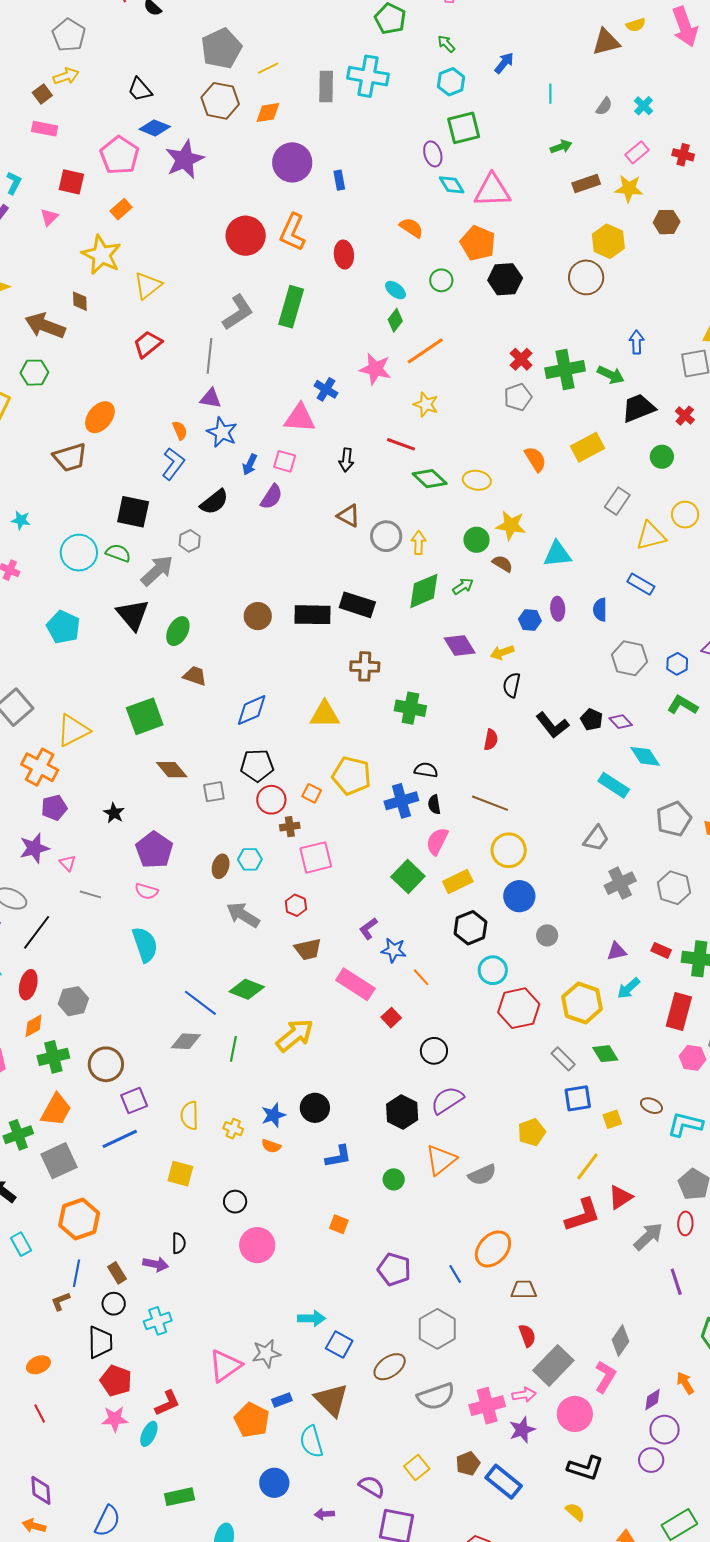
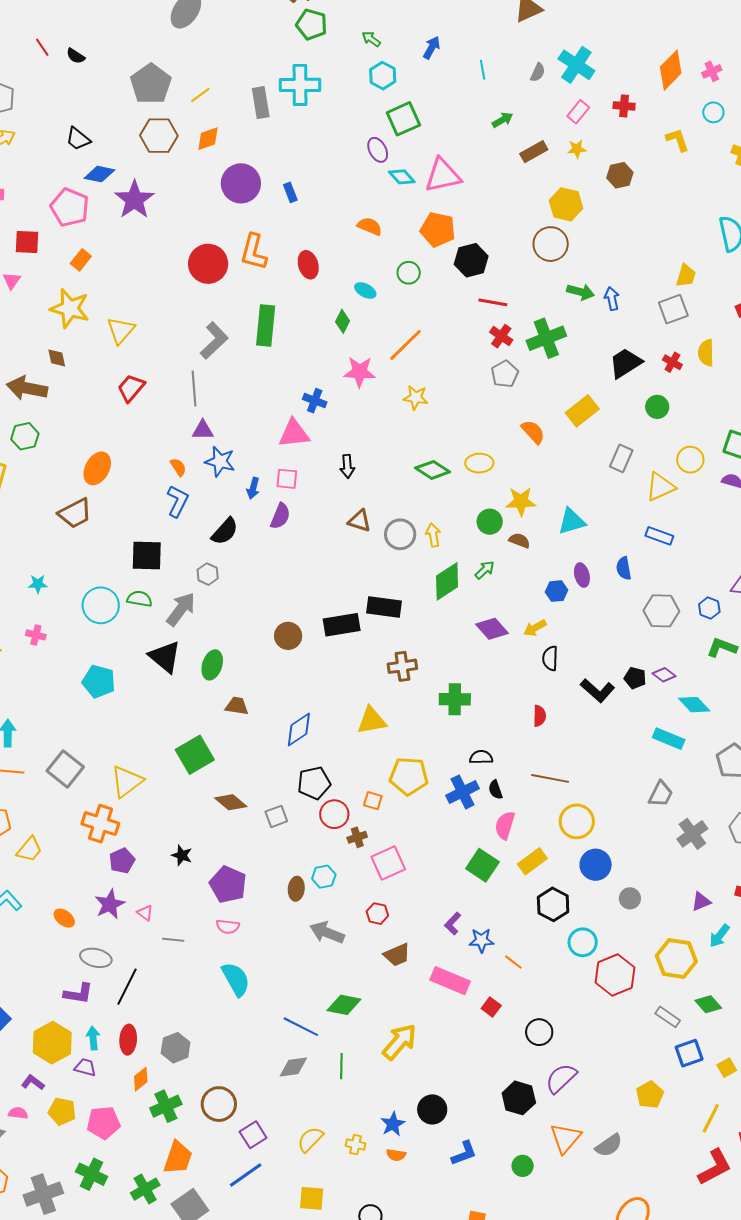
cyan cross: (644, 106) -> (576, 65), size x1.8
yellow star: (629, 189) -> (577, 149), size x0.7
green diamond: (395, 320) -> (343, 321), moved
green arrow: (611, 375) -> (581, 292), moved
red line: (401, 444) -> (493, 302), moved
yellow semicircle: (190, 1115) -> (310, 1139), turned 56

